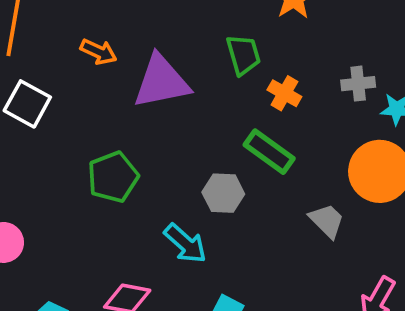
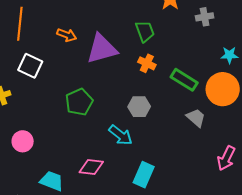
gray cross: (358, 84) -> (205, 17), moved
orange cross: (284, 93) -> (147, 63), moved
green rectangle: (269, 152) -> (184, 80), moved

